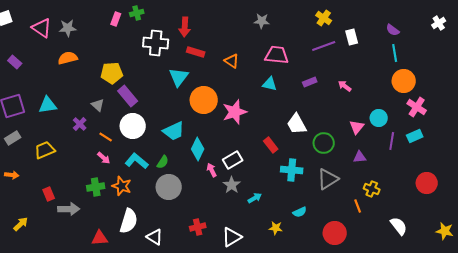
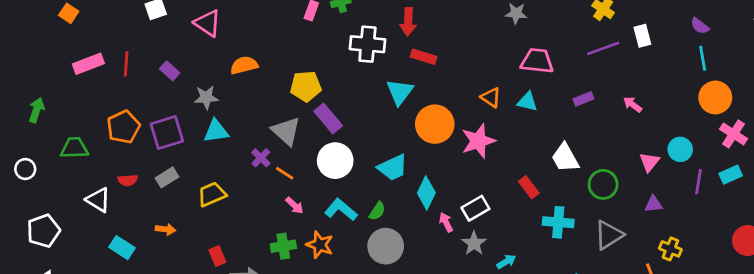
gray star: (68, 28) -> (206, 97), moved
orange triangle: (232, 61) -> (491, 97), moved
gray triangle: (98, 105) -> (286, 131), size x1.6
orange line: (106, 137) -> (285, 173), moved

